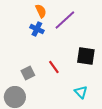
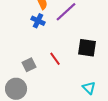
cyan triangle: (81, 92) -> (89, 88), moved

